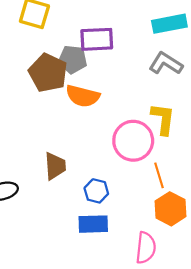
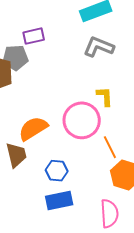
purple rectangle: (97, 39) -> (34, 36), size x0.7
orange semicircle: (83, 96) -> (33, 128), moved, turned 144
yellow L-shape: (163, 119) -> (105, 96), size x0.7

